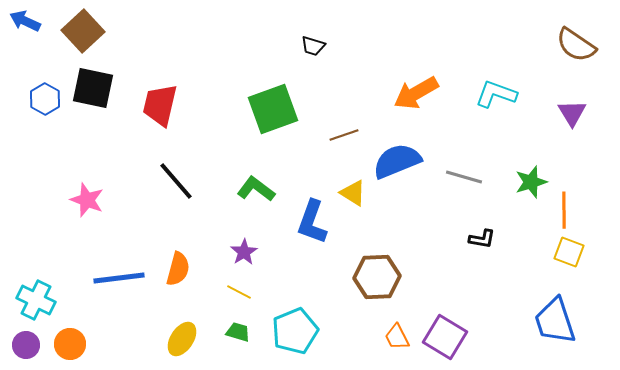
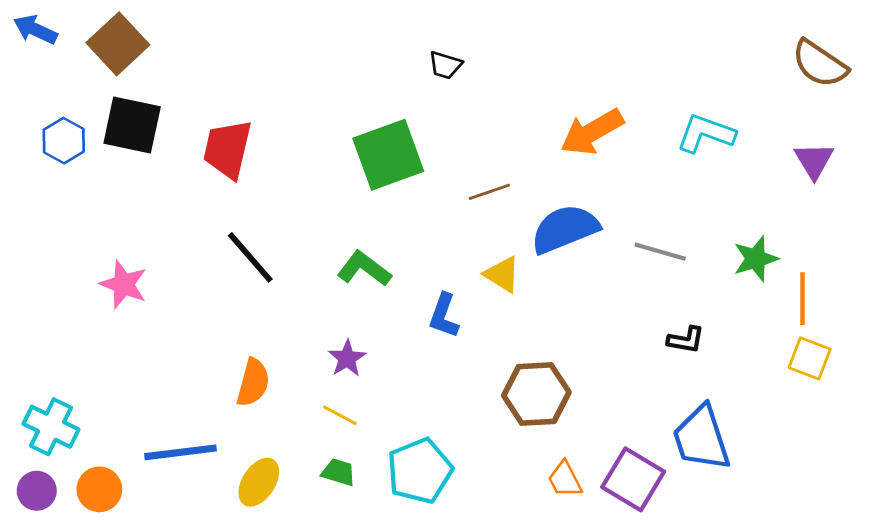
blue L-shape: (312, 222) -> (444, 316), size x0.7
blue line: (119, 278) -> (180, 452), moved
blue trapezoid: (555, 321) -> (702, 438), moved

